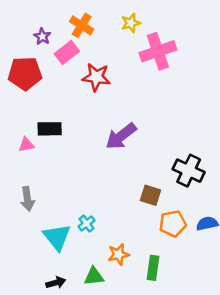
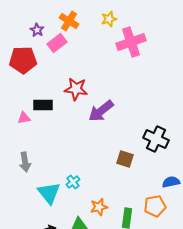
red star: (96, 77) -> (76, 89), moved
orange pentagon: (173, 224) -> (155, 206), moved

